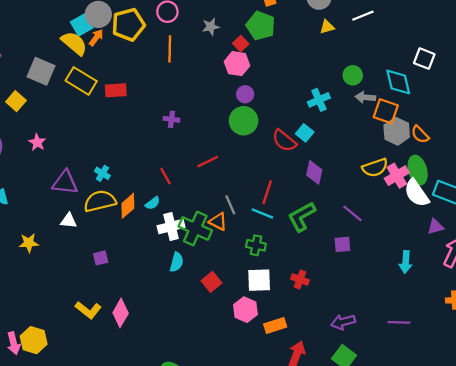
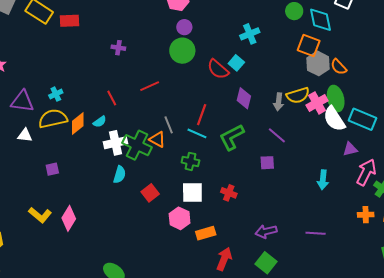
green circle: (353, 75) -> (294, 11), moved
gray arrow: (365, 97) -> (279, 102), moved, turned -90
cyan cross: (102, 173) -> (56, 94), turned 32

